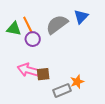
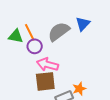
pink arrow: (28, 70) -> (47, 64), moved
brown square: (43, 74) -> (45, 81), size x1.5

